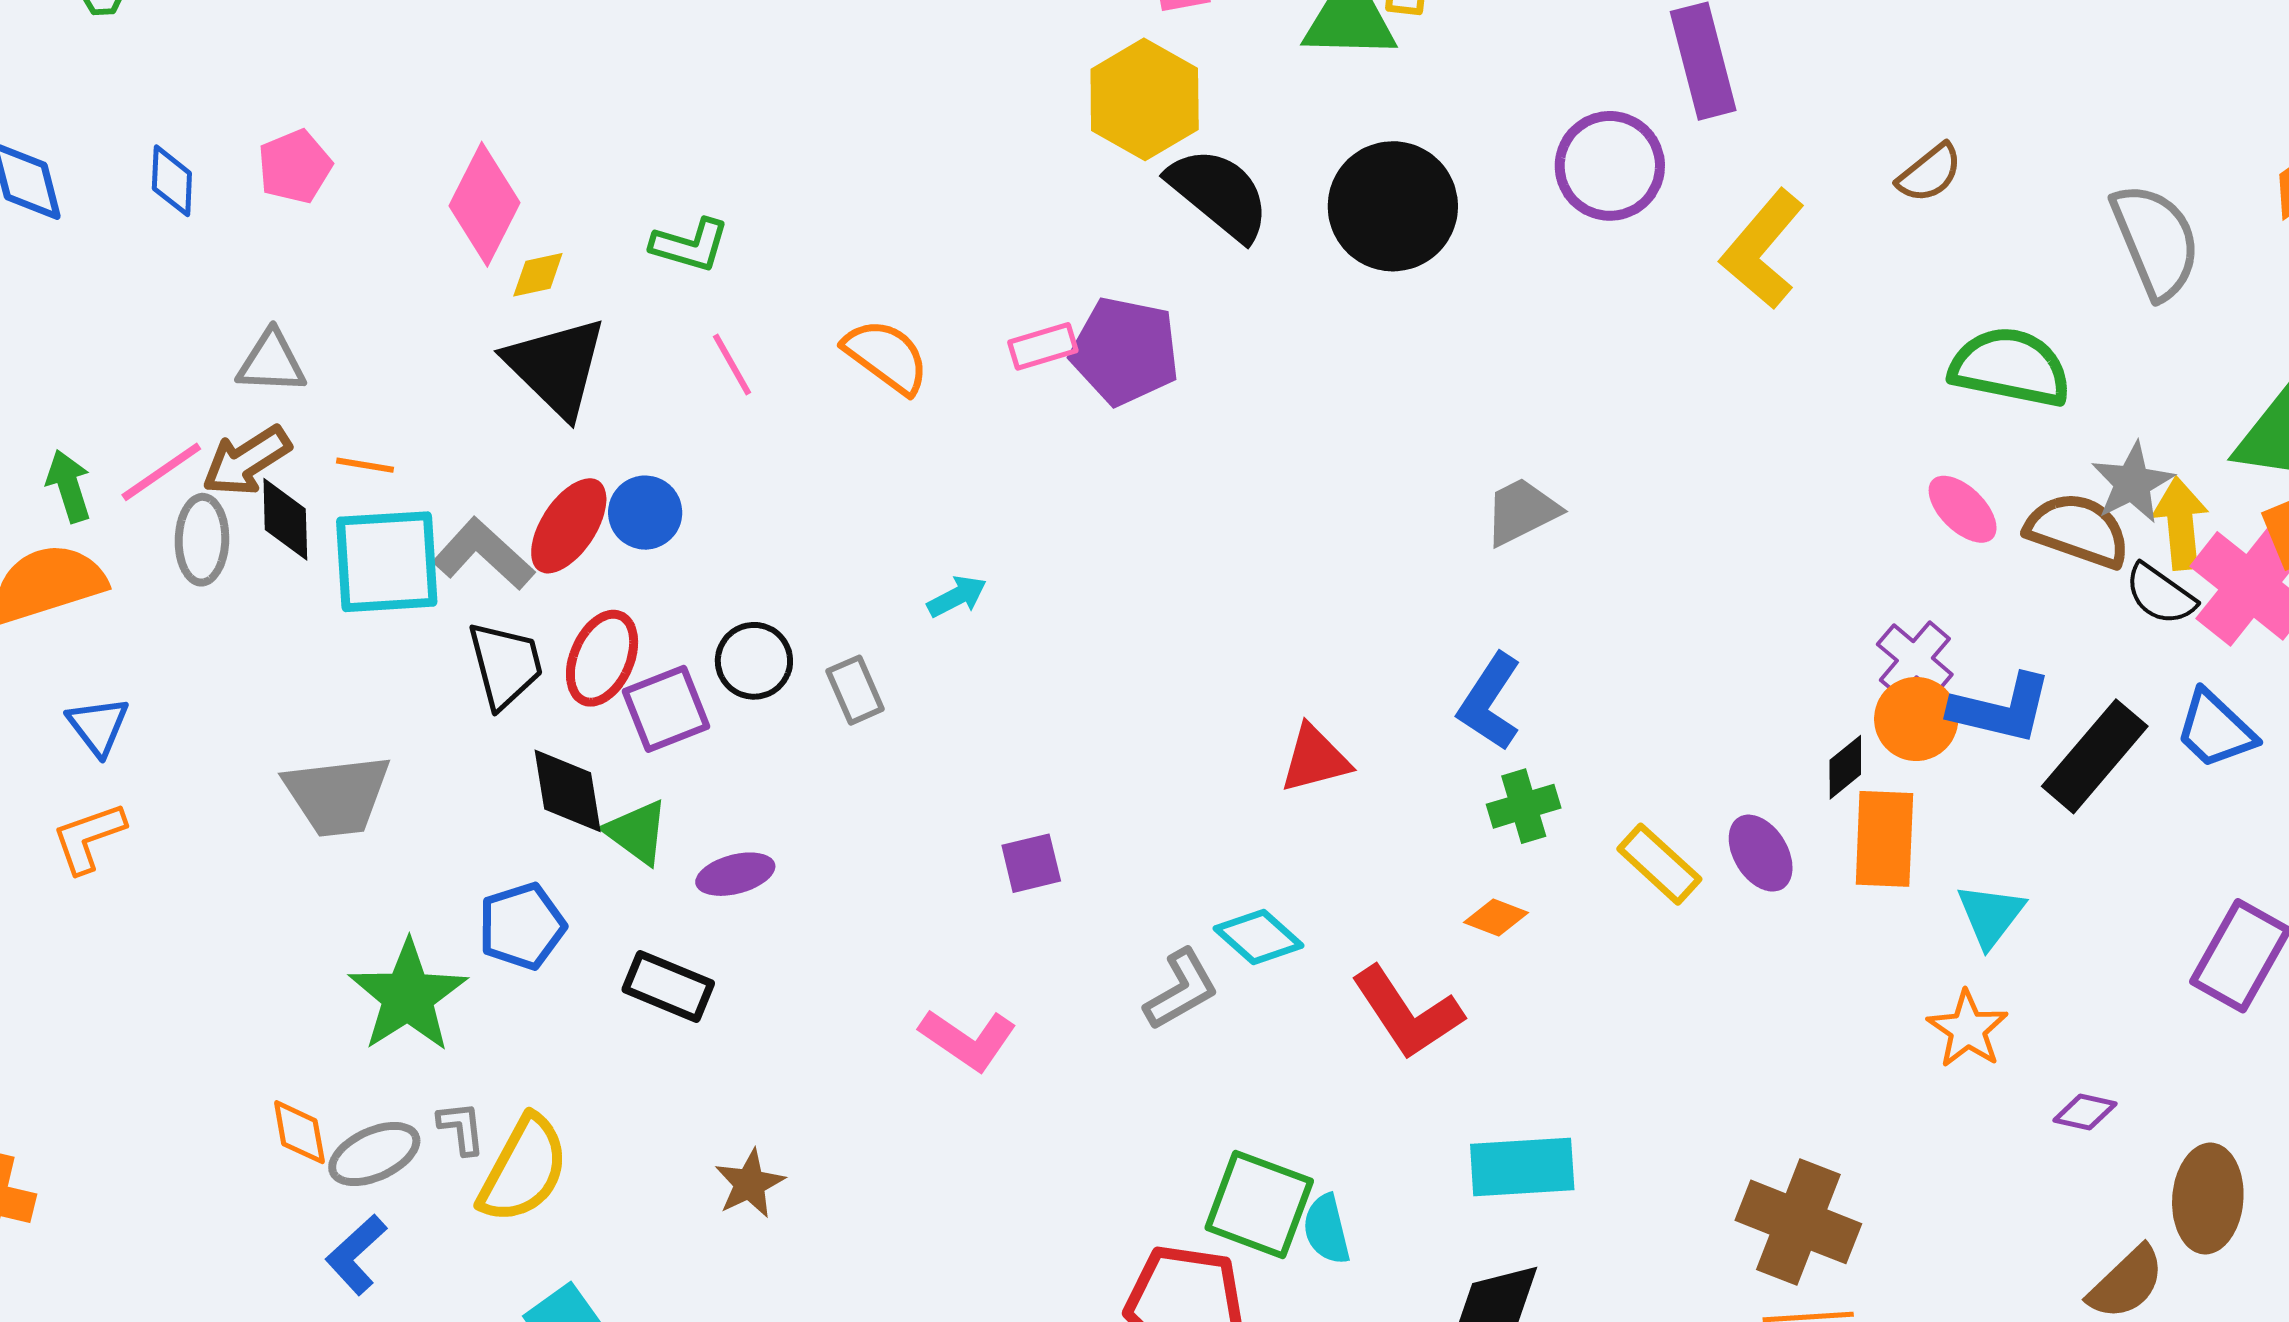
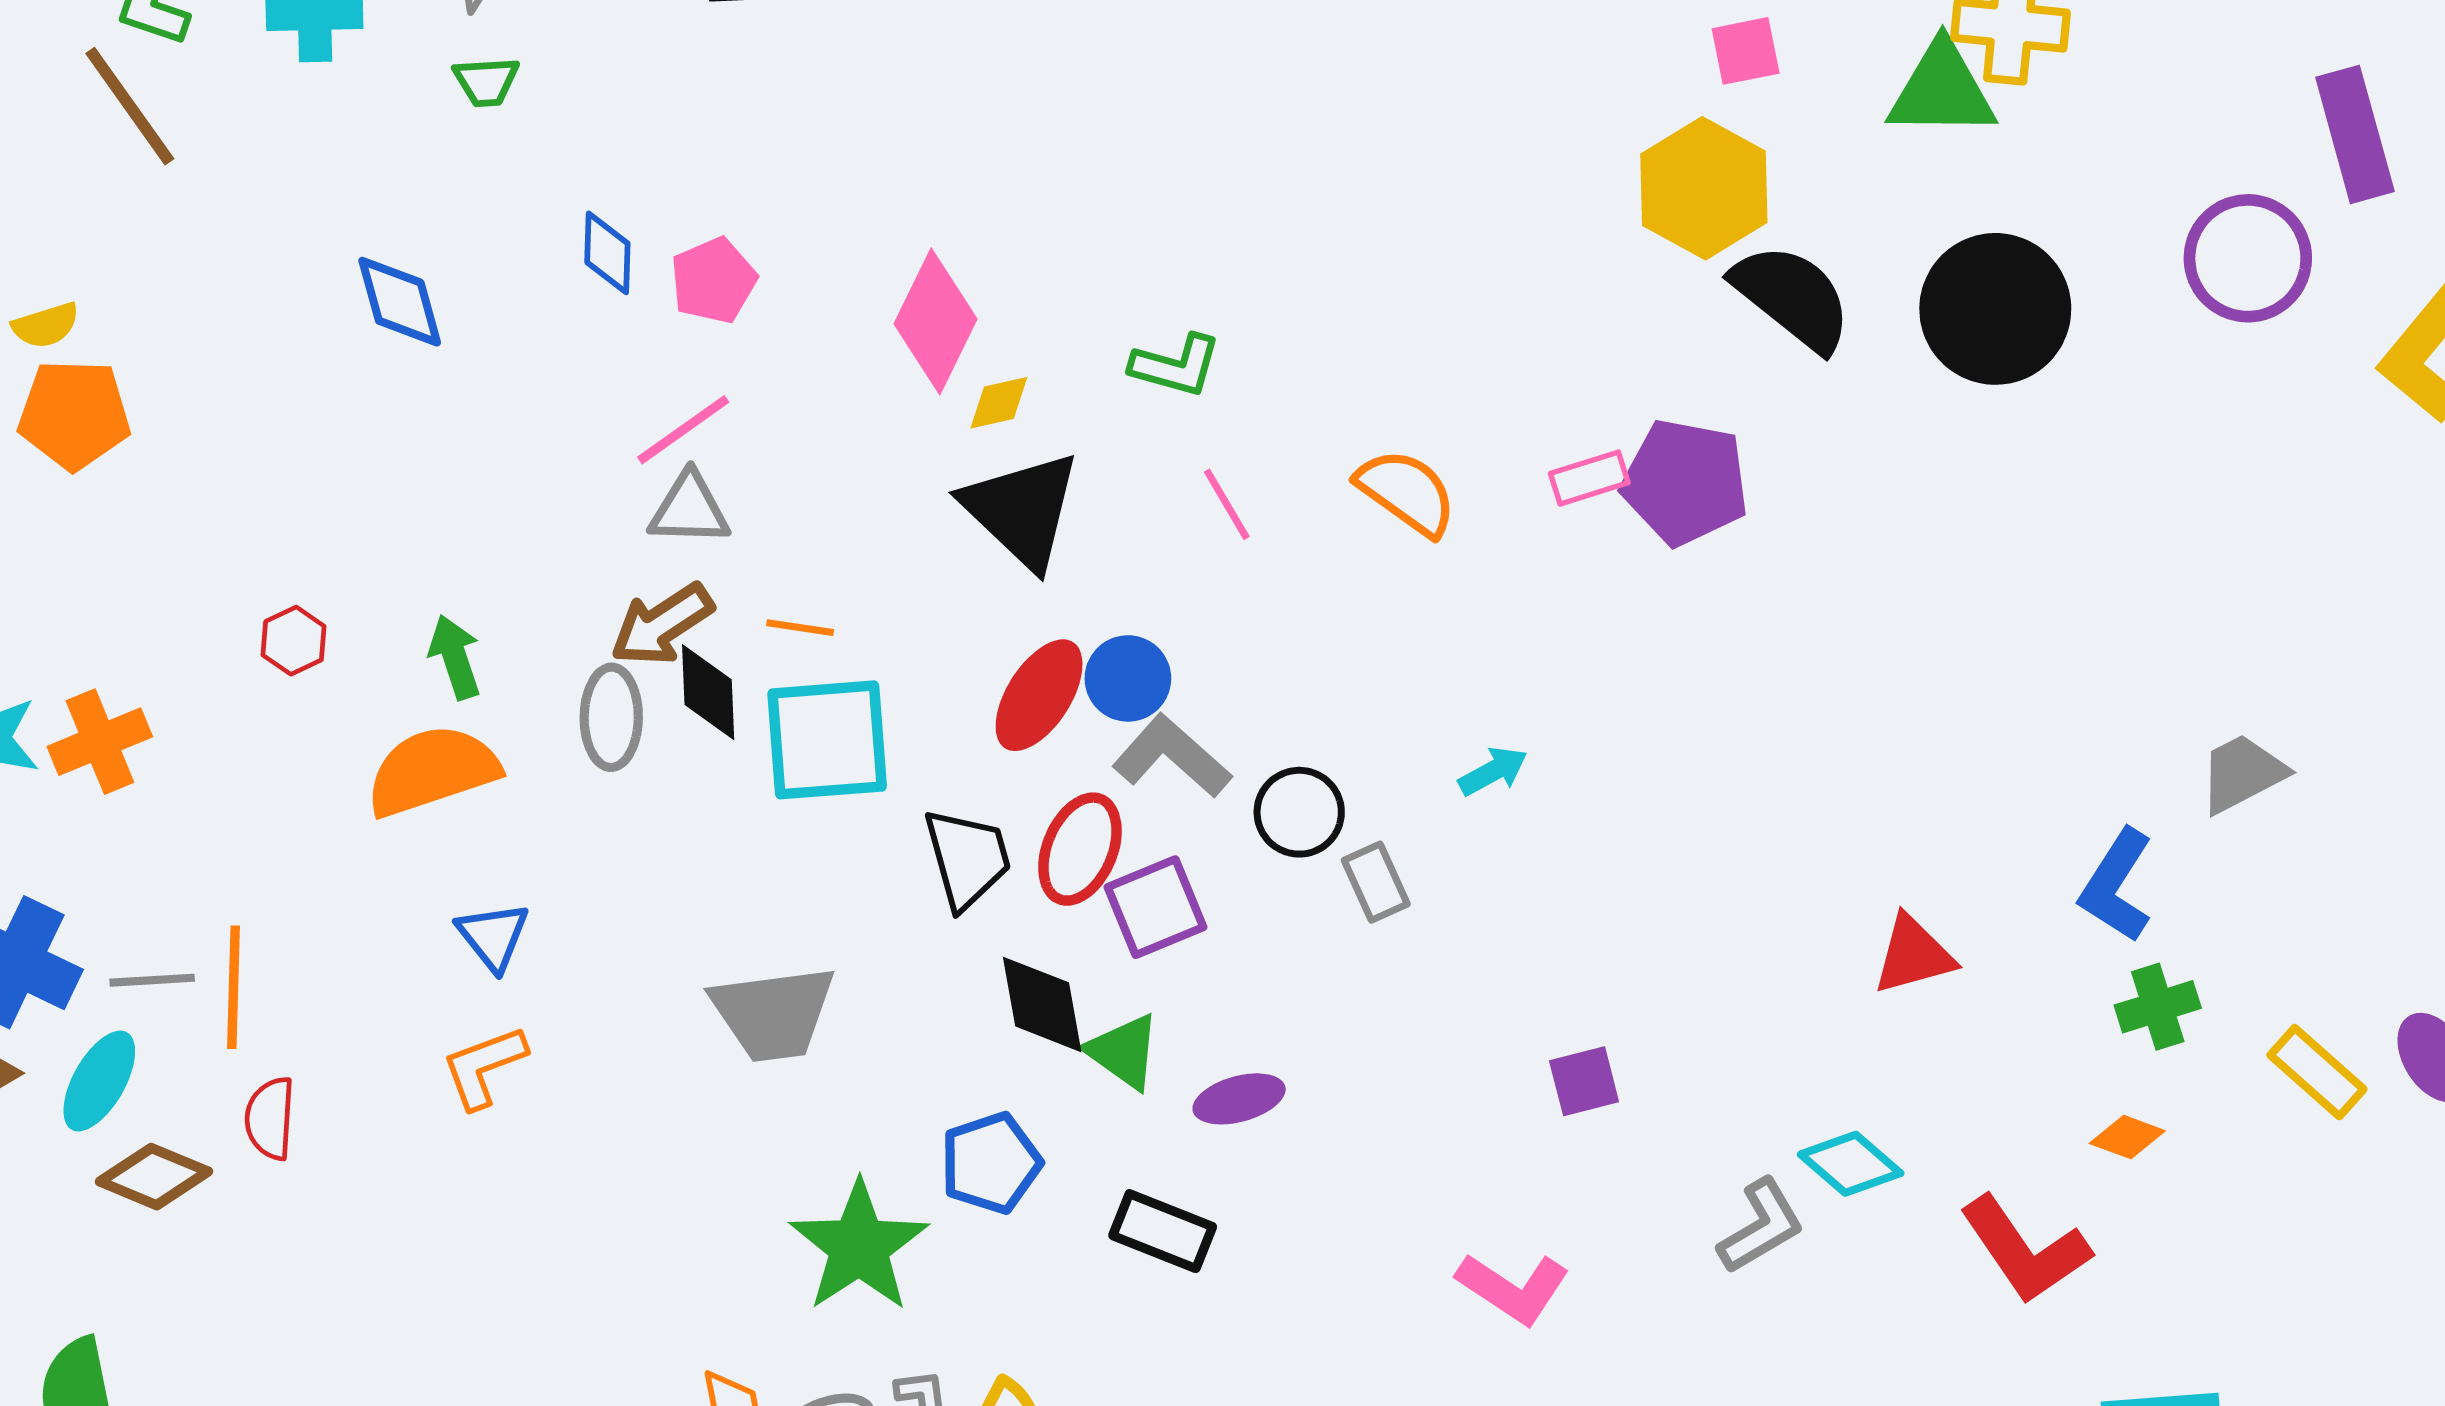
blue diamond: (172, 181) -> (607, 253), moved
pink line: (161, 472) -> (683, 430), moved
gray trapezoid: (1522, 511) -> (2242, 773), moved
gray L-shape: (483, 554) -> (1172, 756), moved
black circle: (754, 661) -> (1299, 812), moved

